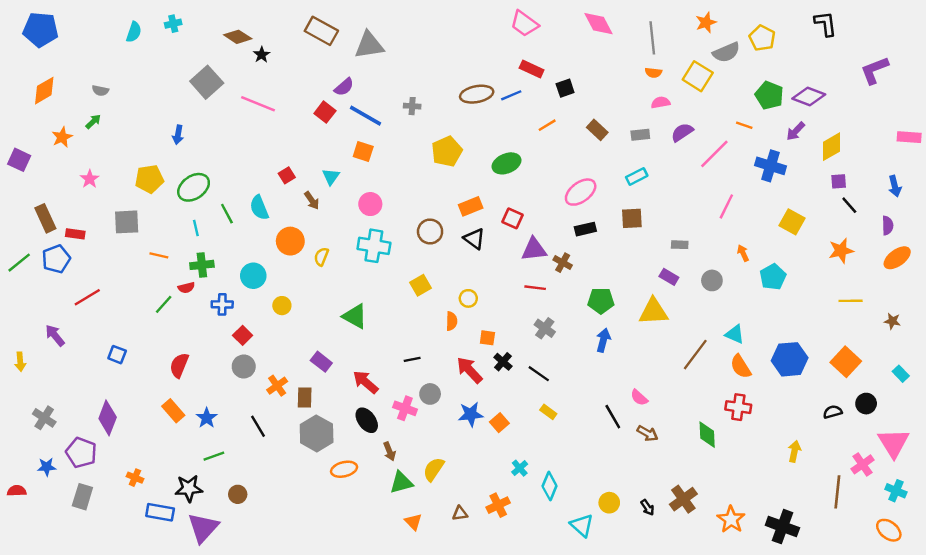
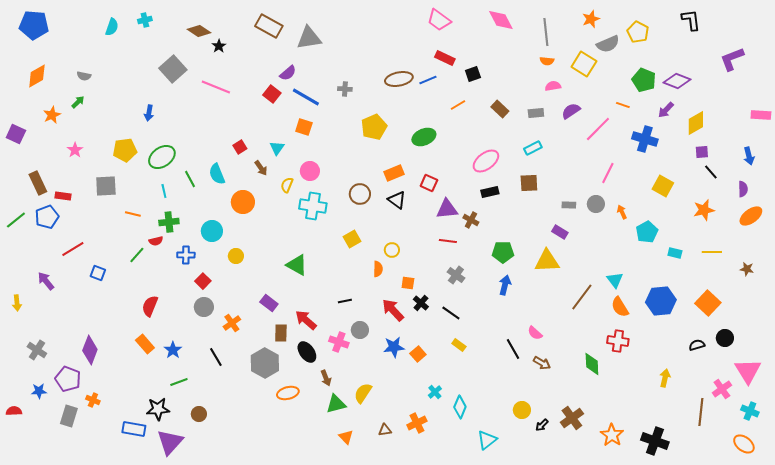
yellow semicircle: (321, 257) -> (287, 185), moved
gray circle: (712, 280) -> (596, 204), moved
cyan triangle: (735, 334) -> (615, 280), turned 30
blue square: (117, 355) -> (98, 273), moved
cyan rectangle: (901, 374) -> (675, 253), moved, turned -32
brown rectangle: (305, 398) -> (281, 333), moved
orange cross: (135, 478) -> (93, 400), moved
yellow circle: (609, 503) -> (522, 410), moved
black arrow: (647, 507) -> (542, 425), turned 80
cyan triangle: (582, 525) -> (487, 440), turned 40

